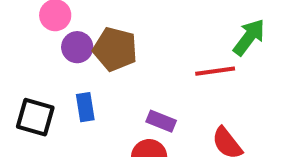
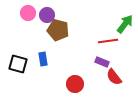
purple circle: (77, 47) -> (47, 15), moved
purple rectangle: (161, 121) -> (102, 62), moved

